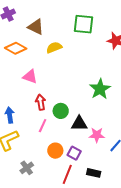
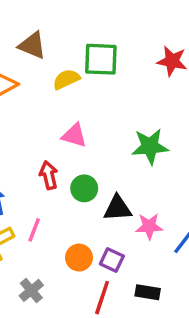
green square: (84, 24) -> (101, 59), moved
pink triangle: (30, 76) -> (74, 135), moved
green star: (100, 89) -> (150, 146), turned 30
pink line: (43, 126) -> (34, 230), moved

